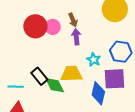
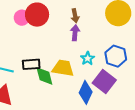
pink circle: (53, 27) -> (22, 18), moved
black rectangle: (39, 76) -> (31, 64), turned -66
purple square: (114, 79) -> (104, 81), turned 30

